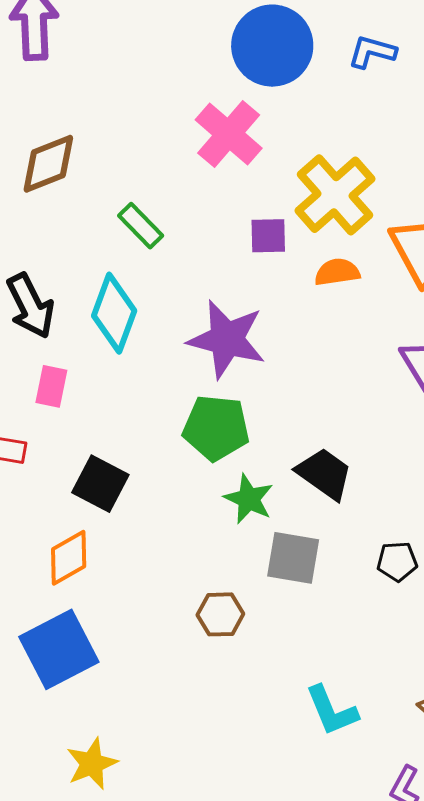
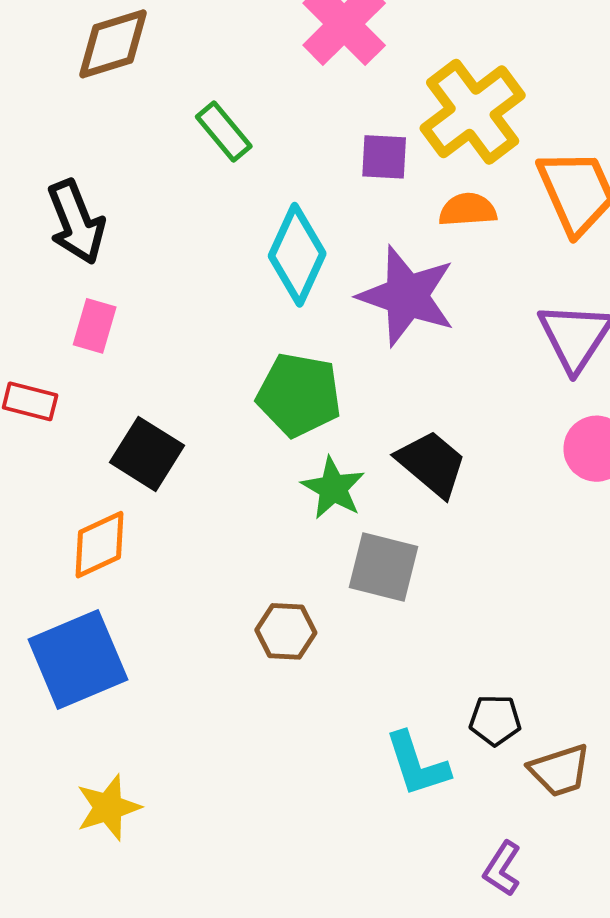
cyan diamond: (114, 313) -> (297, 255), moved
purple star: (227, 339) -> (407, 296), moved
black pentagon: (397, 561) -> (495, 720), moved

